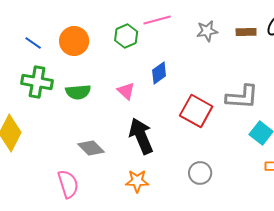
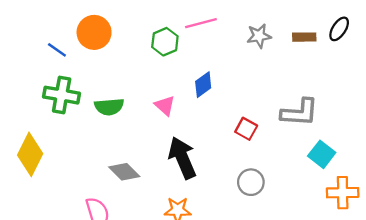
orange circle: (74, 41) -> (94, 32), moved
red square: (196, 111) -> (246, 129), size x0.6
gray circle: (200, 173) -> (251, 182), moved

